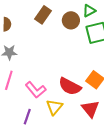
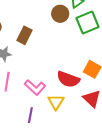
brown rectangle: (43, 15) -> (25, 35), moved

